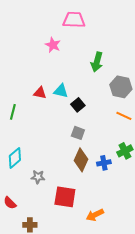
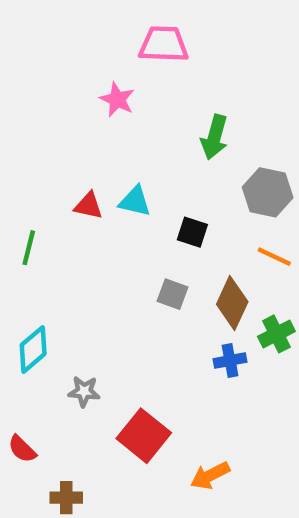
black square: (78, 105) -> (192, 232), moved, turned -32
brown diamond: (81, 160) -> (232, 303), moved
red square: (65, 197) -> (144, 436), turned 30

